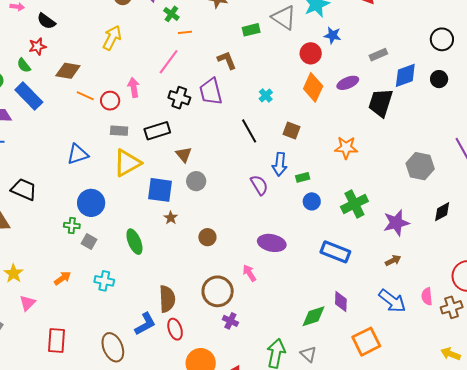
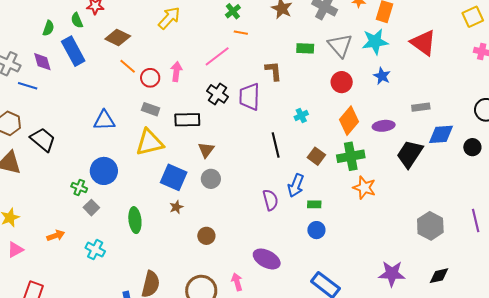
red circle: (311, 53) -> (342, 82), moved
green cross: (354, 204) -> (351, 156), moved

